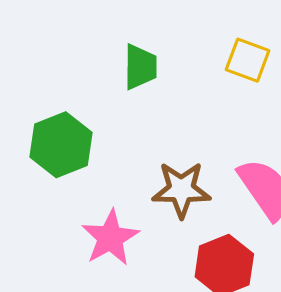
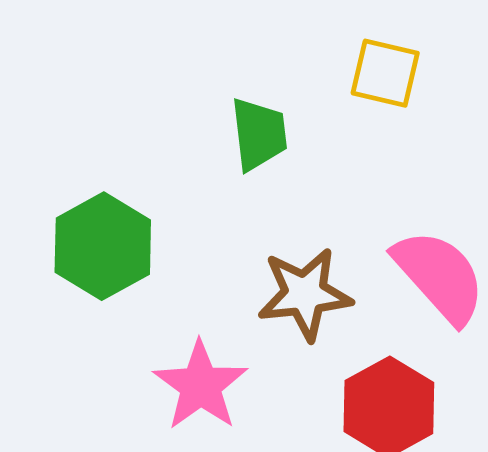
green trapezoid: (140, 67) -> (259, 134), moved

